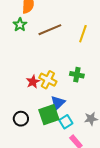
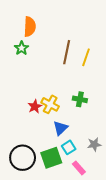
brown line: (50, 30) -> (67, 52), moved, turned -55
green square: (49, 115) -> (51, 158), moved
black circle: (21, 119) -> (23, 158), moved, size x1.6

